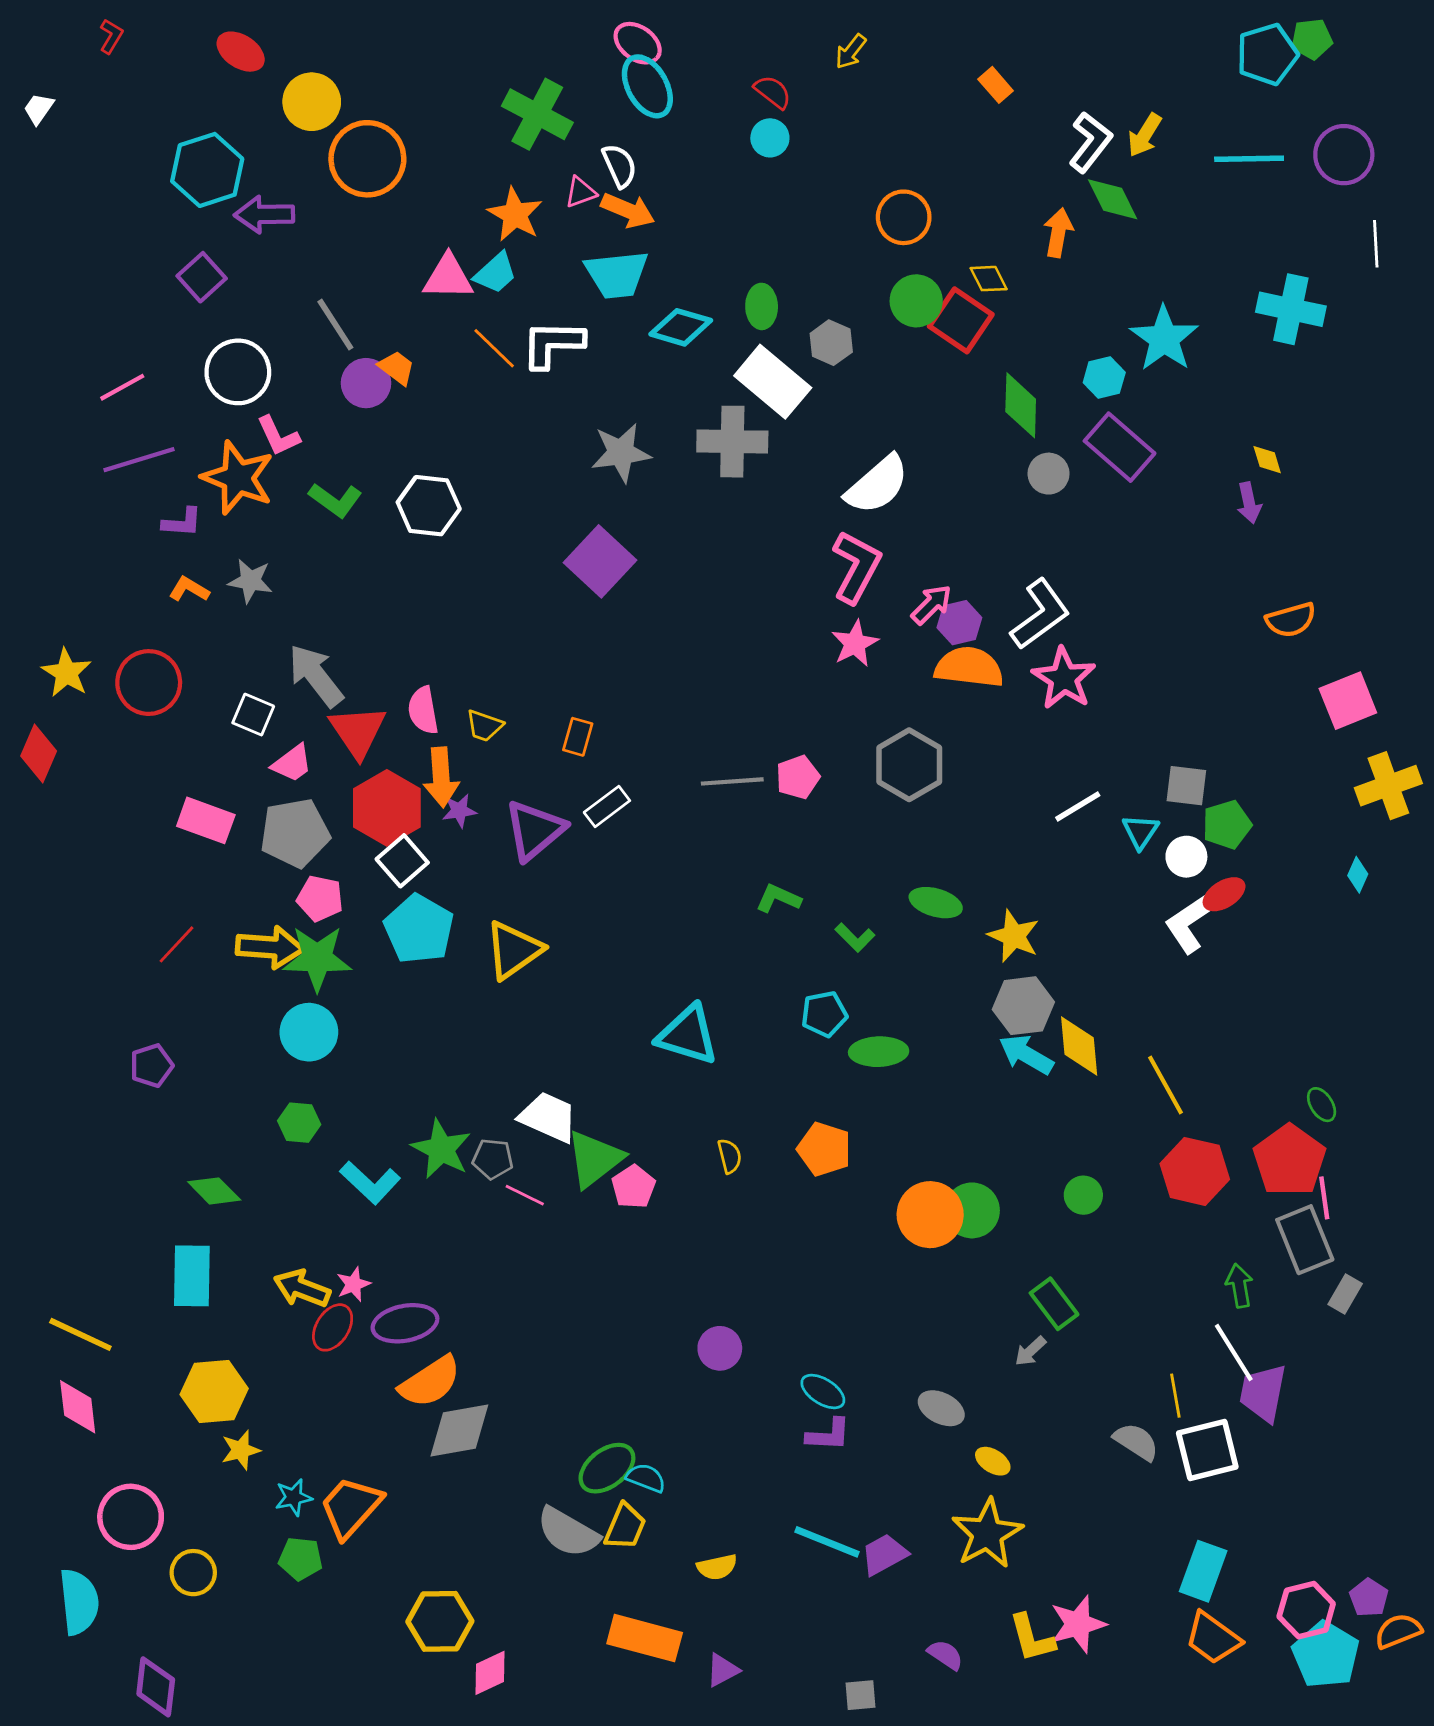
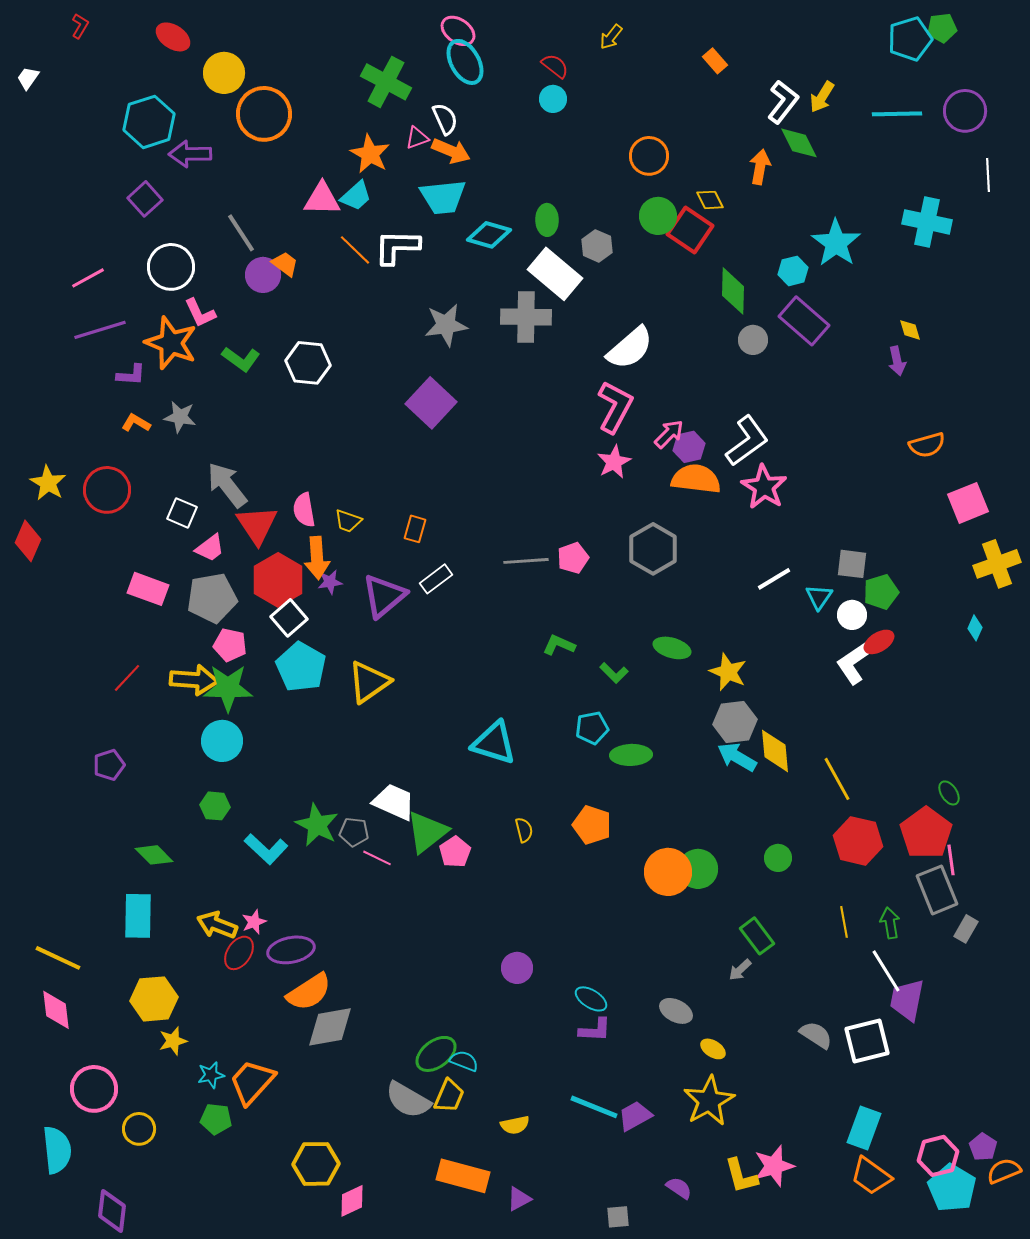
yellow line: (1175, 1396) -> (844, 922), moved

